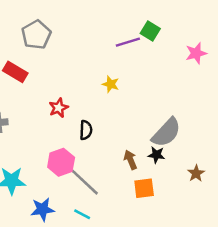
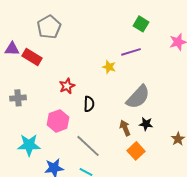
purple line: (128, 42) -> (131, 52), moved
gray semicircle: (166, 133) -> (138, 97), moved
pink hexagon: (61, 162) -> (58, 121), moved
orange square: (144, 188) -> (136, 151), turned -36

